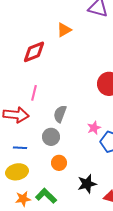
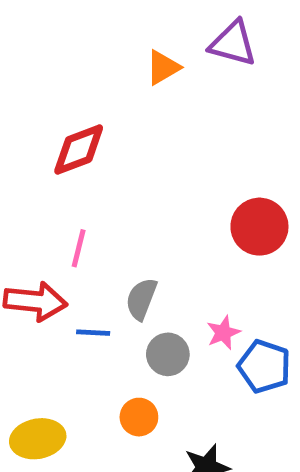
orange triangle: (64, 30) -> (163, 67), moved
gray circle: (51, 137) -> (168, 354), moved
blue line: (20, 148) -> (93, 333), moved

